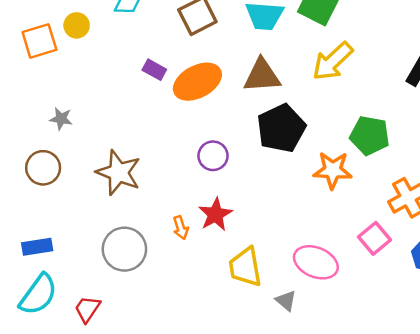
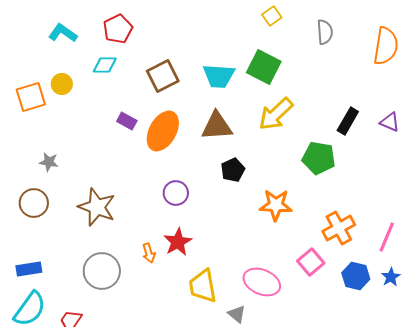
orange ellipse: (197, 82) -> (163, 131), turned -33
black pentagon: (281, 128) -> (233, 170), size x0.6
green pentagon: (370, 135) -> (319, 158), moved

